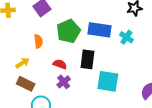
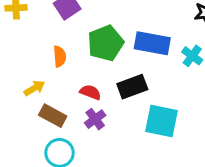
black rectangle: (87, 59) -> (132, 87), turned 60
brown rectangle: (26, 84) -> (53, 116), moved

